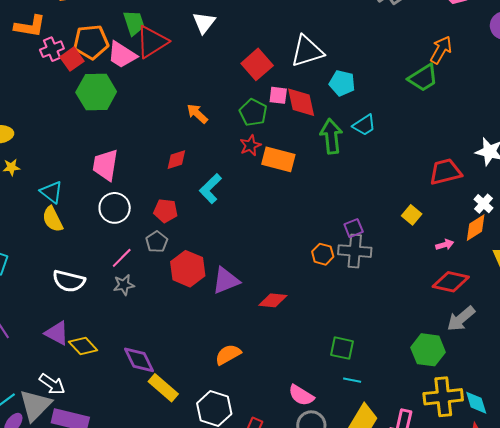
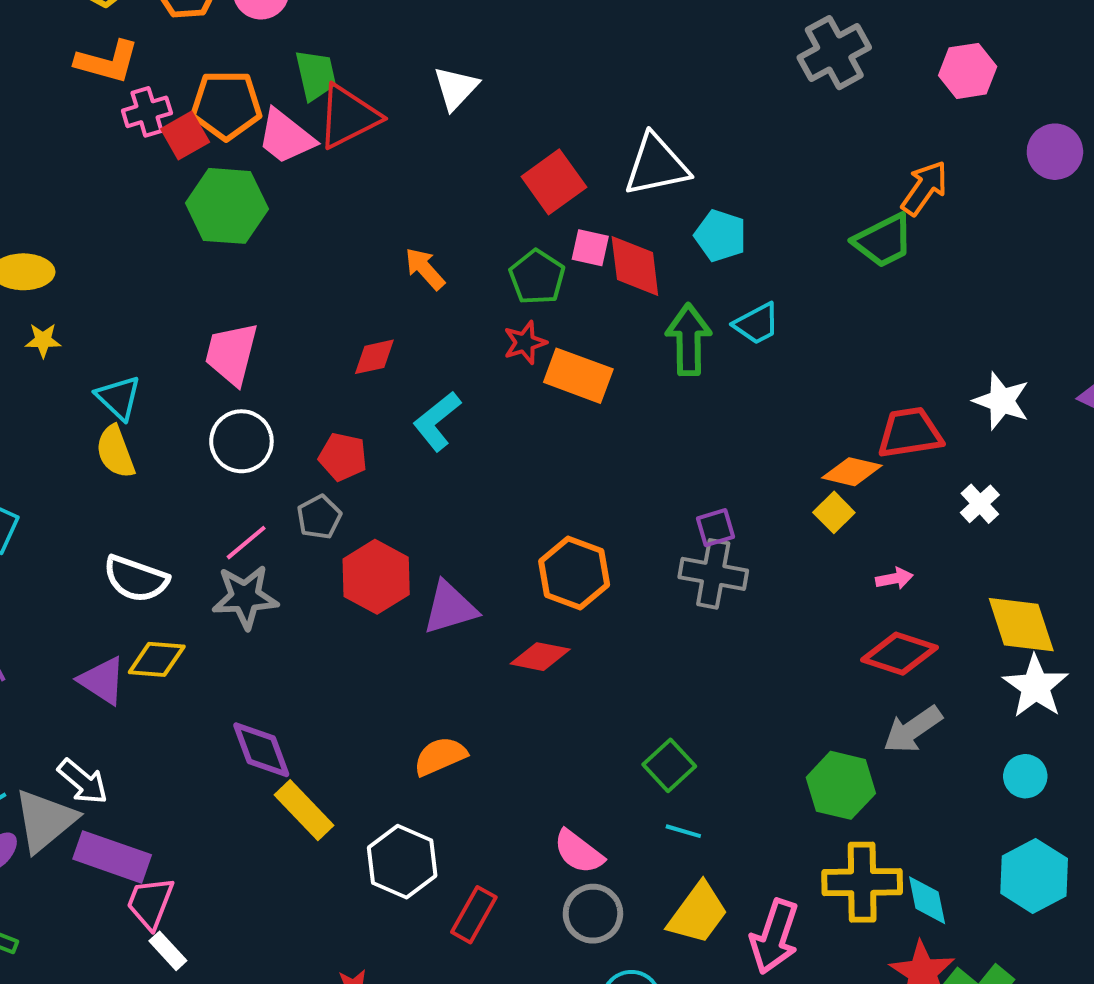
orange diamond: (476, 228) -> (852, 472), moved, turned 40
orange hexagon: (323, 254) -> (574, 573), moved, size x1.6
gray star: (124, 285) -> (245, 597), size x1.5
yellow diamond: (83, 346) -> (157, 659), moved, turned -48
green square: (342, 348) -> (669, 765), turned 30

